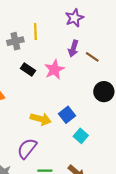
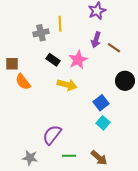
blue square: (67, 115) -> (101, 103), moved
yellow arrow: (41, 119) -> (67, 85), moved

